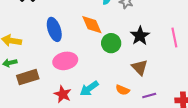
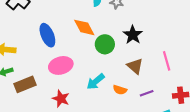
pink line: (174, 38) -> (167, 61), moved
cyan arrow: (89, 88) -> (95, 82), moved

